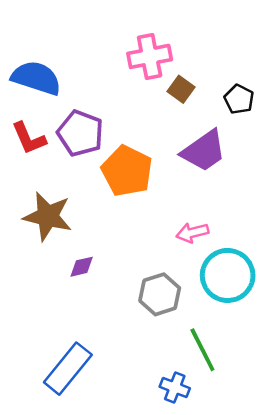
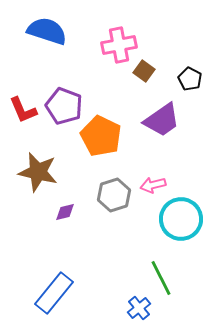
blue semicircle: (36, 78) -> (47, 31), moved
gray hexagon: (160, 294) -> (114, 195), moved
blue cross: (175, 387) -> (139, 308), turned 30

